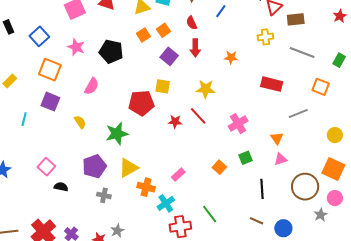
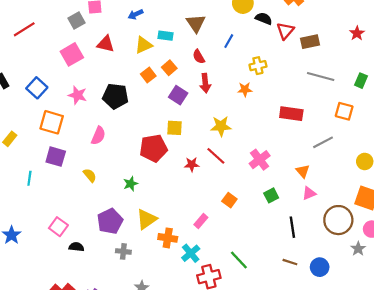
yellow cross: (265, 37) -> (258, 66), moved
green star: (117, 134) -> (131, 184), size x0.6
orange square: (219, 167) -> (229, 200), moved

